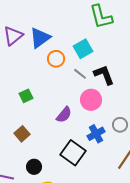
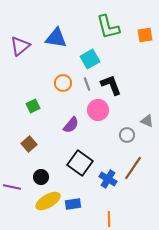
blue triangle: (40, 38) -> (56, 38), moved, turned 45
orange circle: (56, 59) -> (63, 83), moved
gray line: (80, 74) -> (87, 84), turned 32
blue cross: (96, 134) -> (108, 179), moved, turned -30

